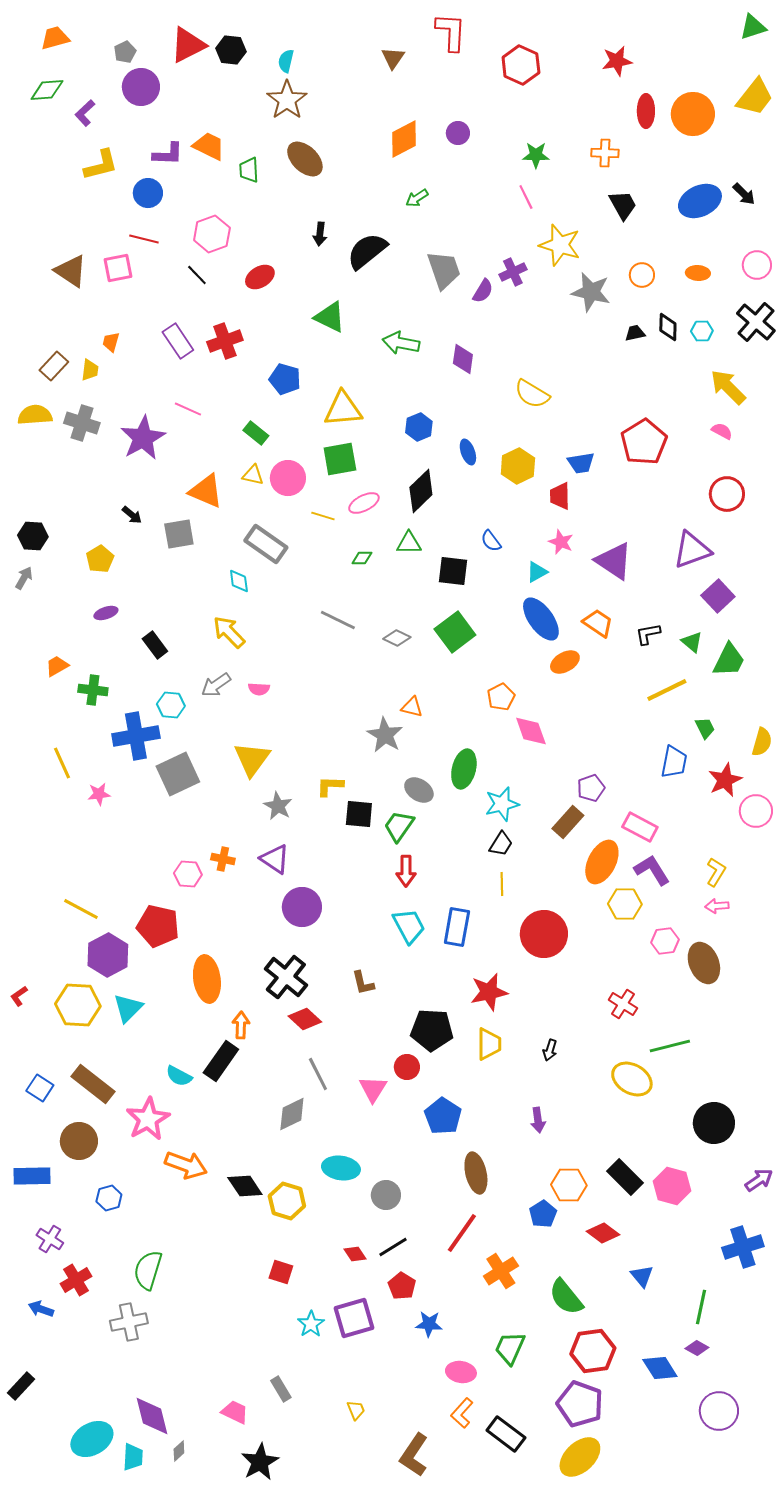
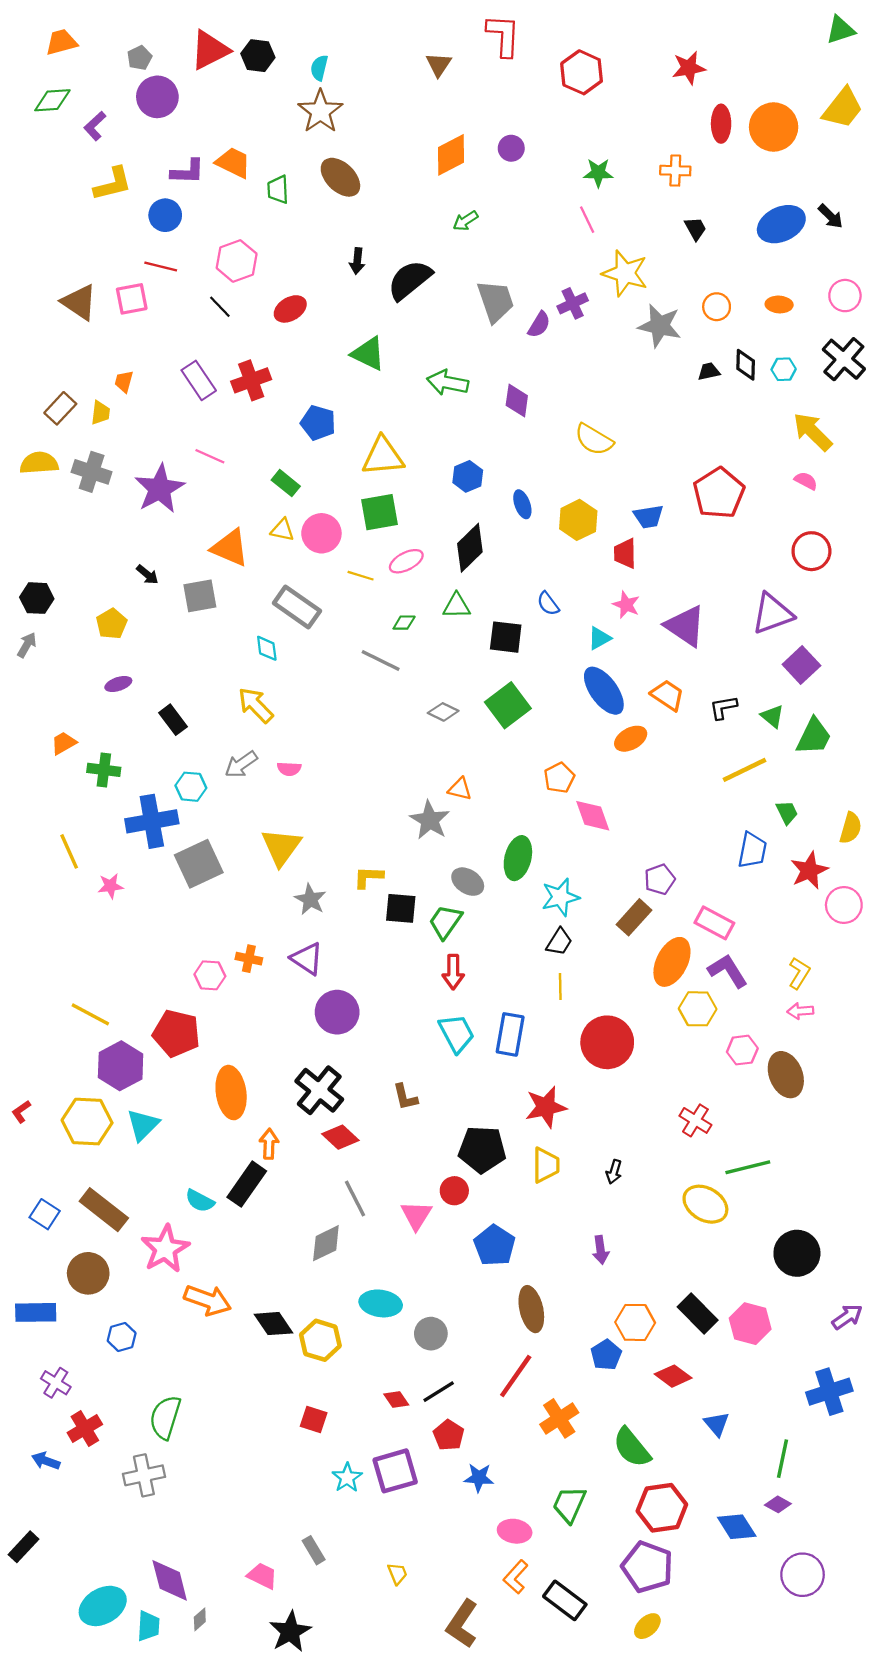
black trapezoid: (623, 205) -> (695, 229), size x0.7
gray line: (338, 620) -> (381, 661), moved
yellow ellipse: (580, 1457) -> (647, 1626), size x0.6

